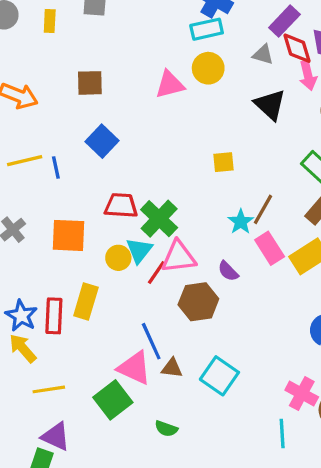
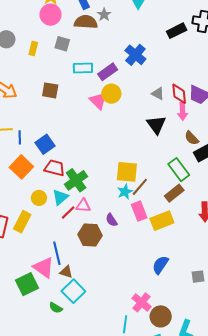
purple rectangle: (284, 21) -> (108, 72), moved
cyan rectangle: (207, 29) -> (83, 68), moved
yellow circle: (208, 68) -> (111, 94), moved
pink triangle: (170, 84) -> (98, 101), turned 48
blue square: (102, 141) -> (45, 144), moved
yellow square: (224, 162) -> (127, 172), moved, size x1.6
orange square: (68, 235) -> (21, 167), moved, turned 30
pink triangle: (179, 257) -> (83, 206), size x0.7
yellow circle: (118, 258) -> (39, 198), moved
cyan square: (219, 376) -> (73, 291), moved

